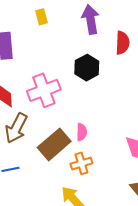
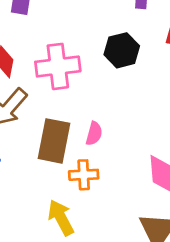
brown rectangle: (54, 144) -> (54, 141), turned -52

